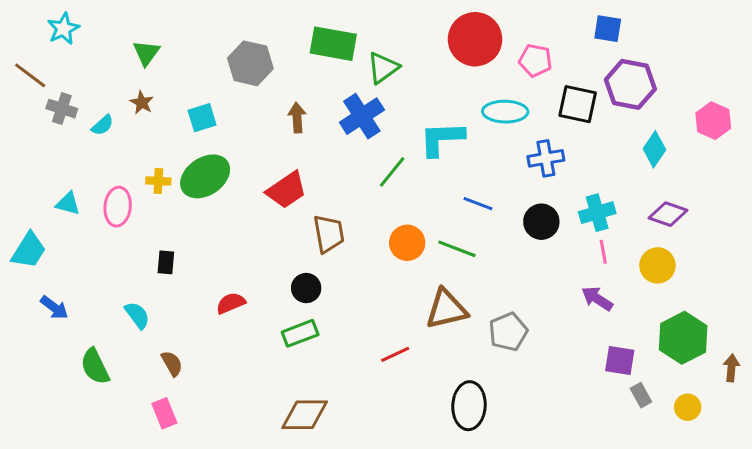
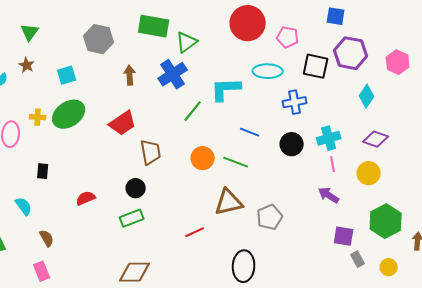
pink hexagon: (713, 121) -> (398, 62), moved

